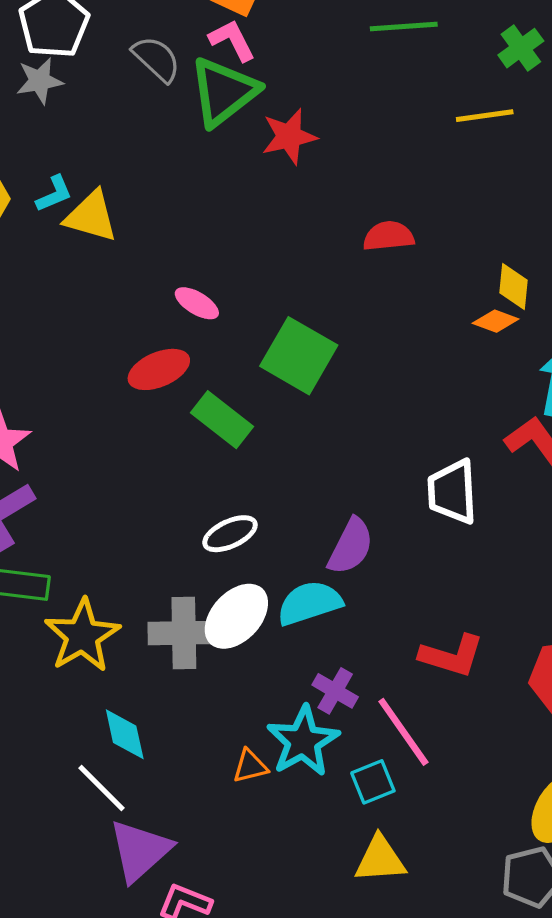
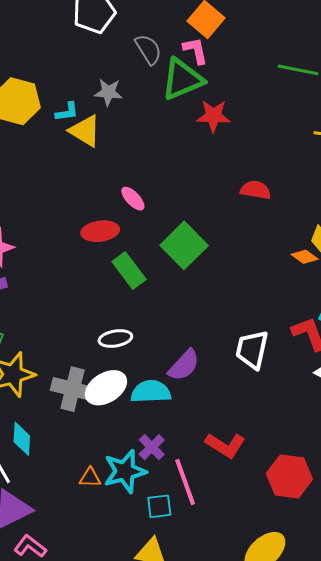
gray star: (40, 81) -> (108, 92), moved

